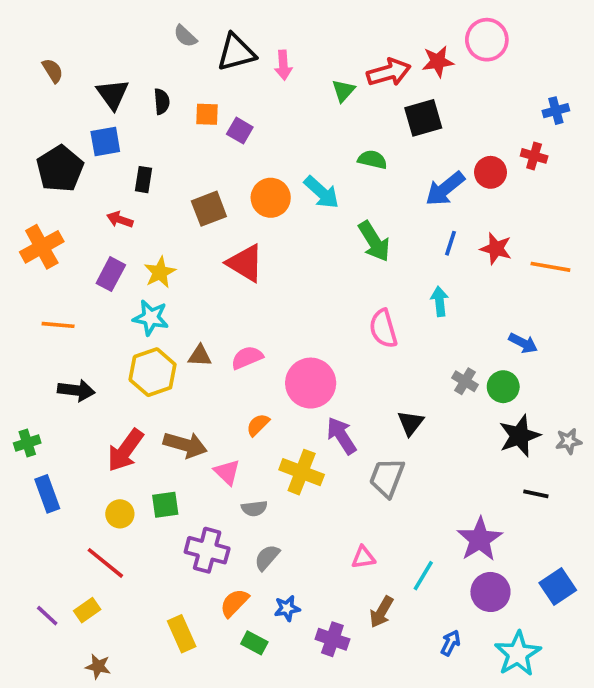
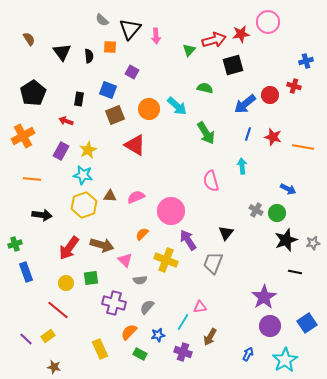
black triangle: (236, 52) -> (130, 29), turned -35
orange square: (207, 114) -> (110, 47), moved
blue square: (105, 141) -> (108, 90), moved, turned 30
cyan line: (423, 576) -> (183, 322), moved

